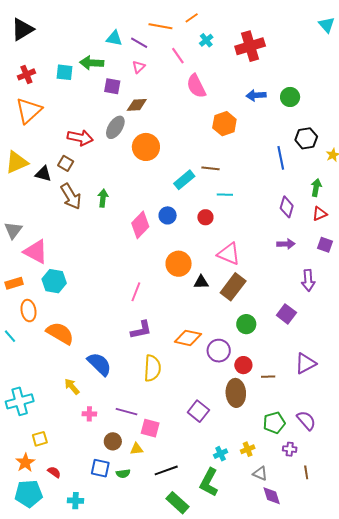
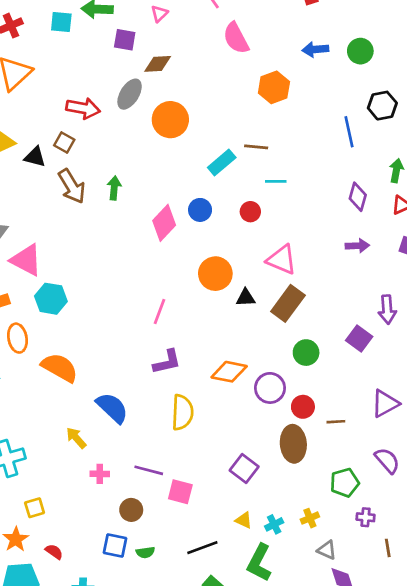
purple arrow: (308, 280) -> (387, 310), moved
purple semicircle: (306, 420) -> (387, 460), moved
yellow triangle: (137, 449) -> (244, 520), moved, turned 32

